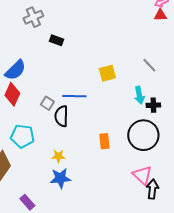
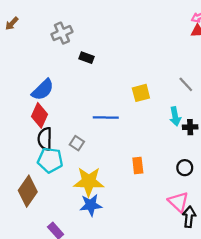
gray square: (47, 103) -> (77, 143), moved
black semicircle: (61, 116) -> (45, 139), moved
black circle: (143, 135) -> (185, 168), moved, size x0.5
yellow star: (58, 156) -> (89, 182), size x2.0

